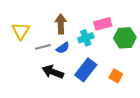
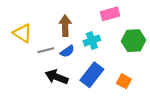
pink rectangle: (103, 24) -> (110, 14), moved
yellow triangle: (21, 31) -> (22, 33), turned -30

